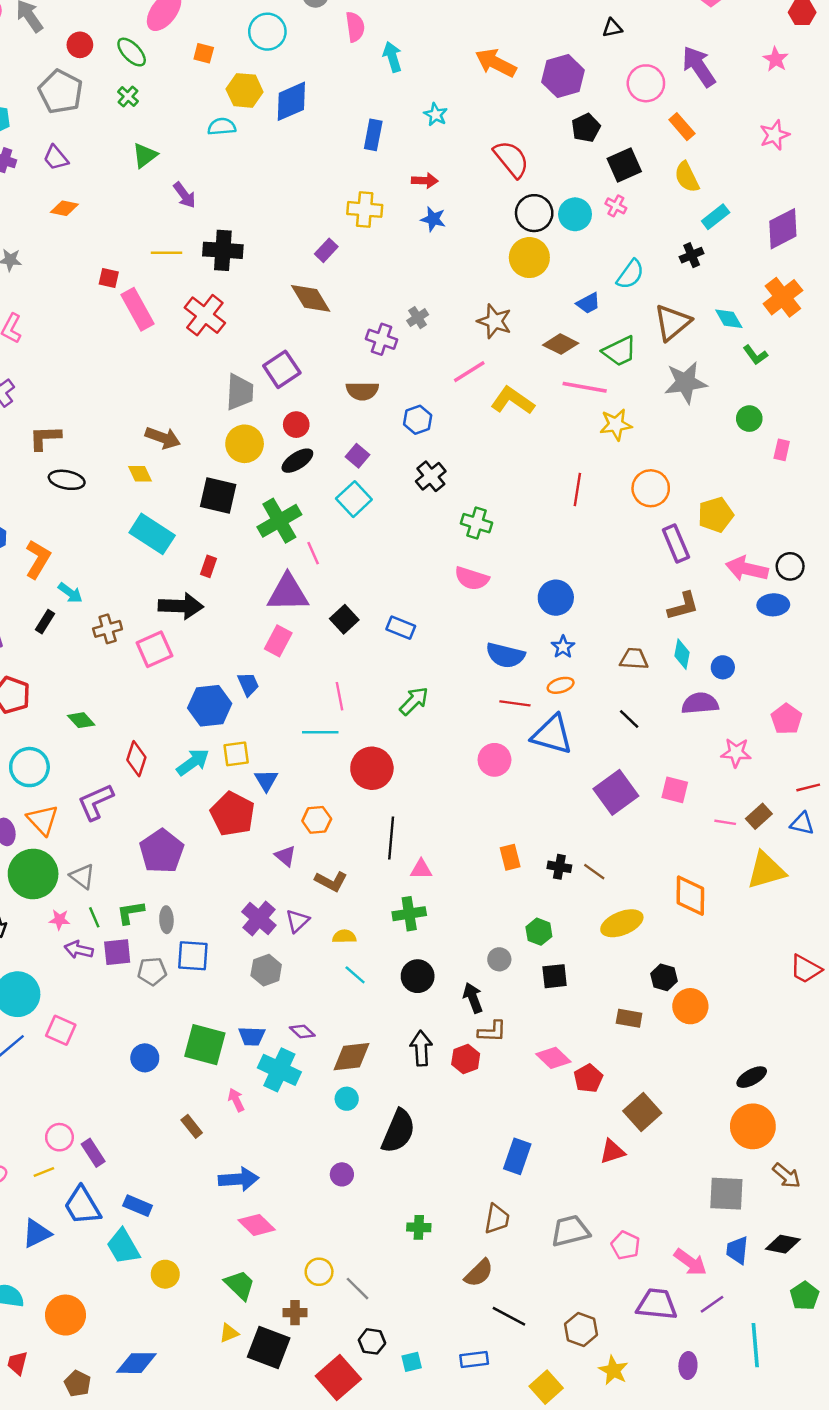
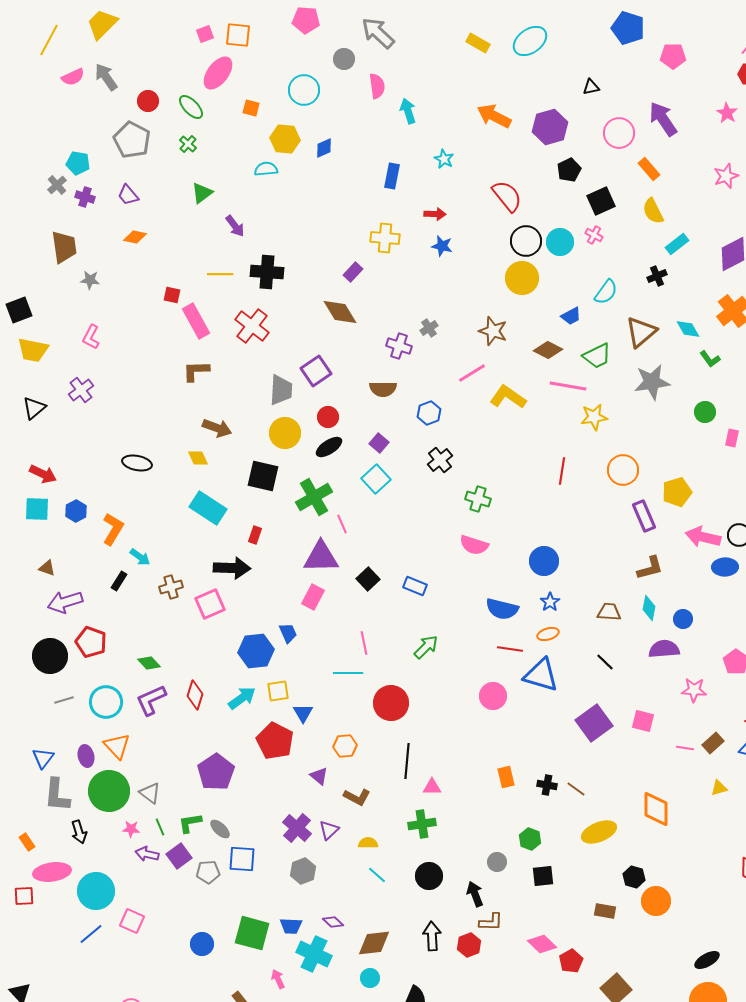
blue diamond: (291, 101) -> (324, 148), size x0.6
brown L-shape: (45, 438) -> (196, 371), moved
purple L-shape: (96, 802) -> (151, 700), moved
yellow triangle: (766, 870) -> (719, 788), size x0.5
gray ellipse: (166, 920) -> (220, 829), turned -45
purple square: (117, 952) -> (179, 856), turned -30

